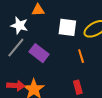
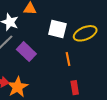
red rectangle: (78, 87) -> (75, 88), moved

